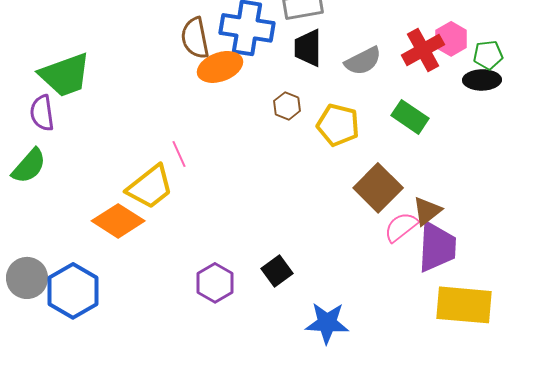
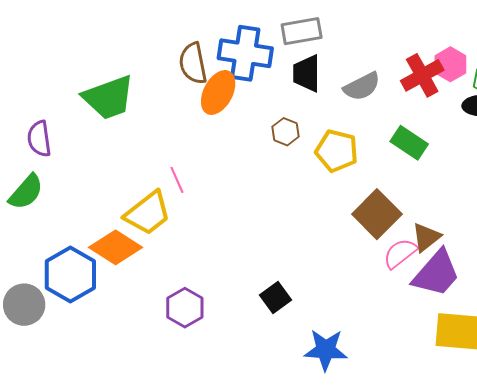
orange ellipse: (220, 67) -> (218, 92), turned -42
green trapezoid: (65, 75) -> (109, 98), moved
purple trapezoid: (437, 247) -> (436, 273), turned 38
purple hexagon: (215, 283) -> (185, 308), moved
blue hexagon: (73, 291) -> (70, 274), moved

